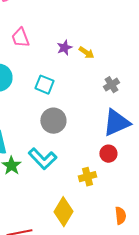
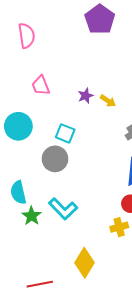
gray circle: (53, 121) -> (55, 159), moved
yellow cross: (87, 177) -> (119, 227), moved

